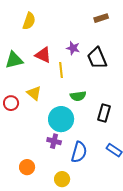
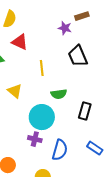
purple star: (73, 48) -> (65, 28), moved
red triangle: (43, 55) -> (20, 42), moved

